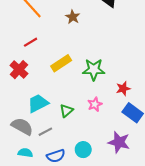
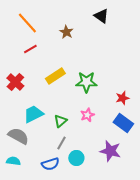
red line: (31, 42) -> (30, 49), moved
red star: (123, 89) -> (122, 98), moved
gray line: (45, 132) -> (61, 143), moved, turned -32
cyan semicircle: (25, 153) -> (13, 161), moved

